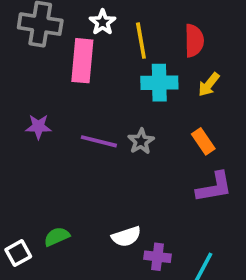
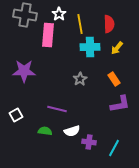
purple star: (38, 127) -> (24, 71), size x1.6
purple line: (99, 141) -> (57, 109), moved
green semicircle: (57, 237) -> (45, 131), moved, turned 32
white square: (18, 253) -> (16, 115), moved

